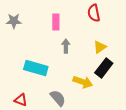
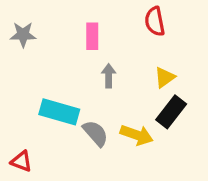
gray semicircle: (58, 98) -> (95, 133), moved
red triangle: (21, 100) -> (21, 161), moved

